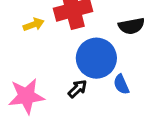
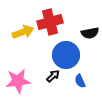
yellow arrow: (34, 25) -> (23, 32), size x1.5
blue semicircle: (121, 84) -> (80, 81), moved

